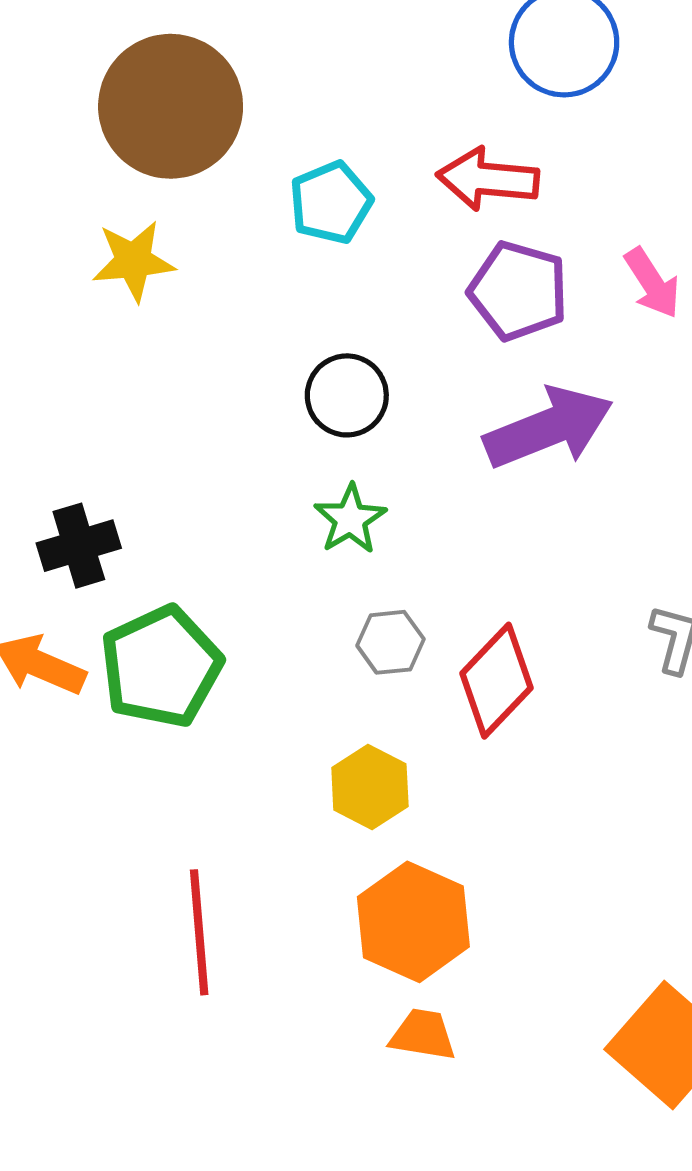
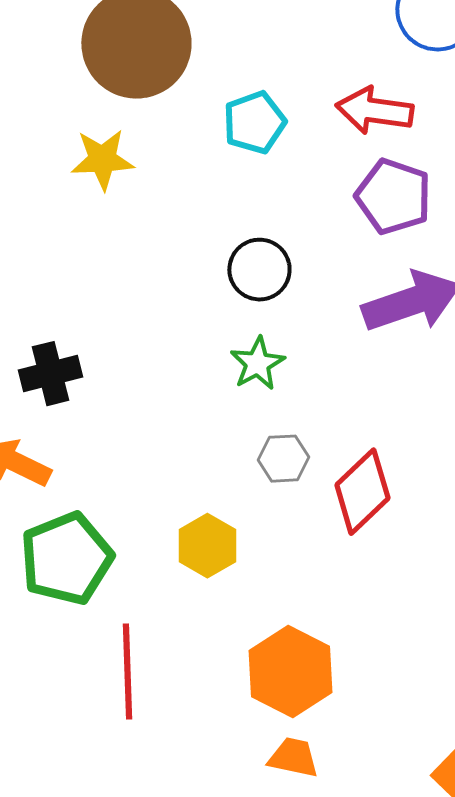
green pentagon: (161, 667) -> (66, 559), moved
yellow hexagon: (370, 787) -> (207, 546), moved

